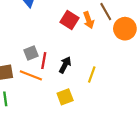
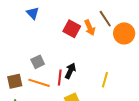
red line: (44, 61) -> (60, 77), moved
yellow line: (92, 74) -> (105, 80), moved

